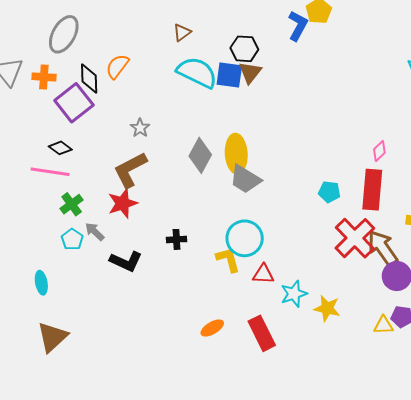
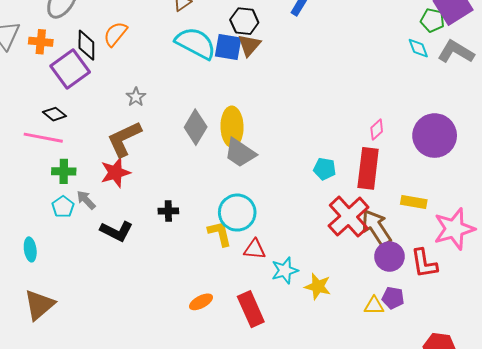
green cross: (72, 204) -> (64, 171), turned 35

